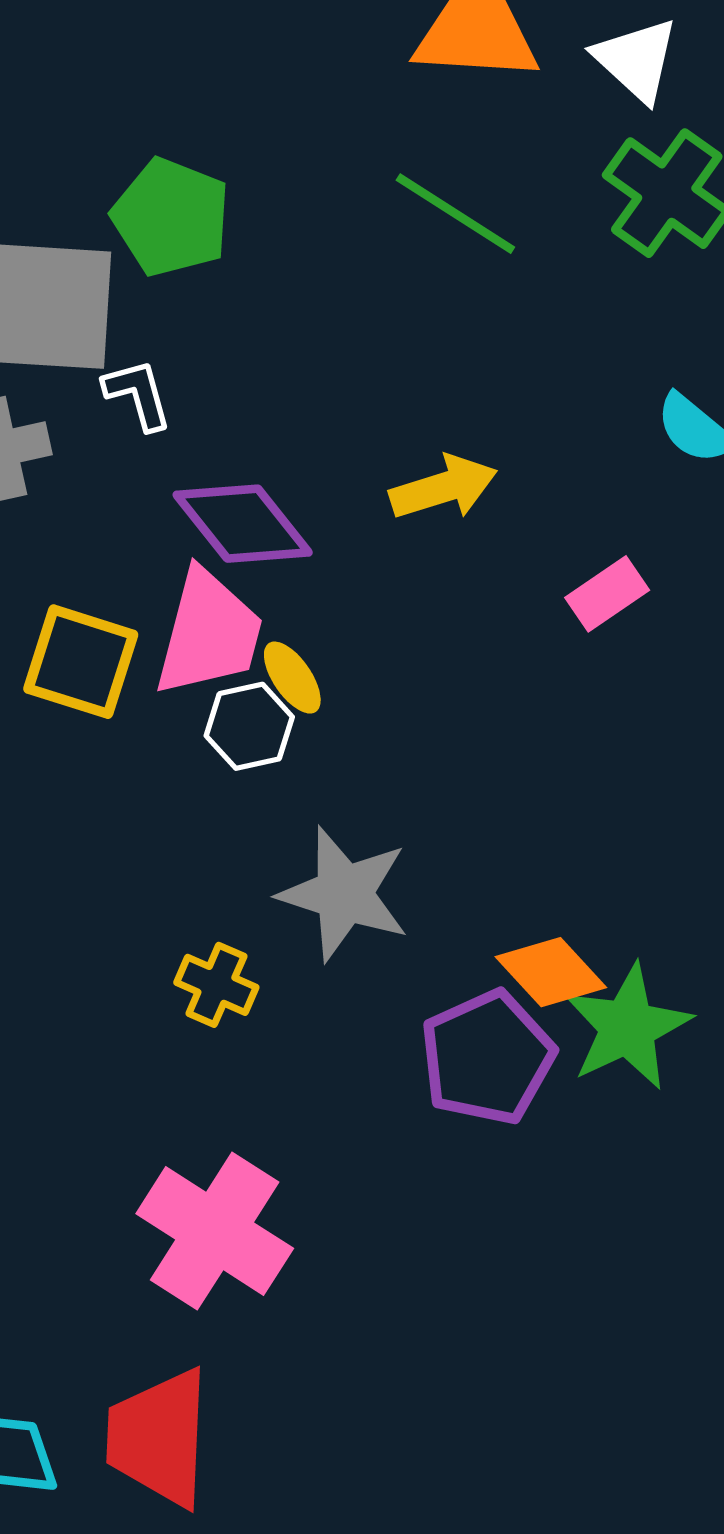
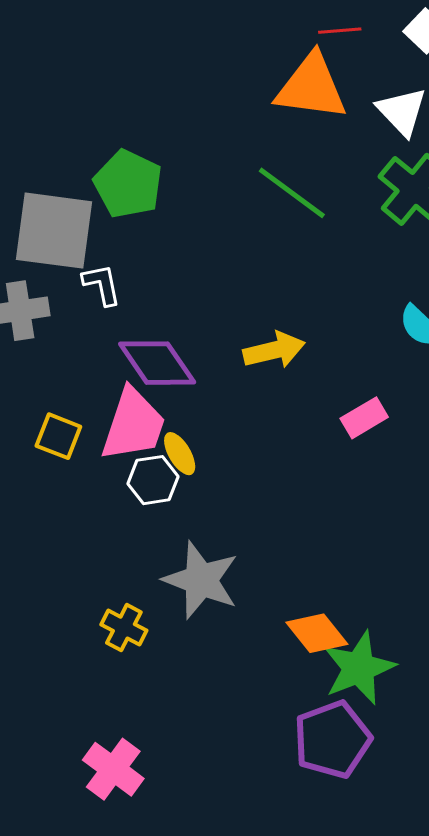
yellow square: (81, 662) -> (58, 436), size x0.7
purple pentagon: (487, 1057) -> (332, 739), moved
pink cross: (215, 1231) -> (113, 769), size x0.7

